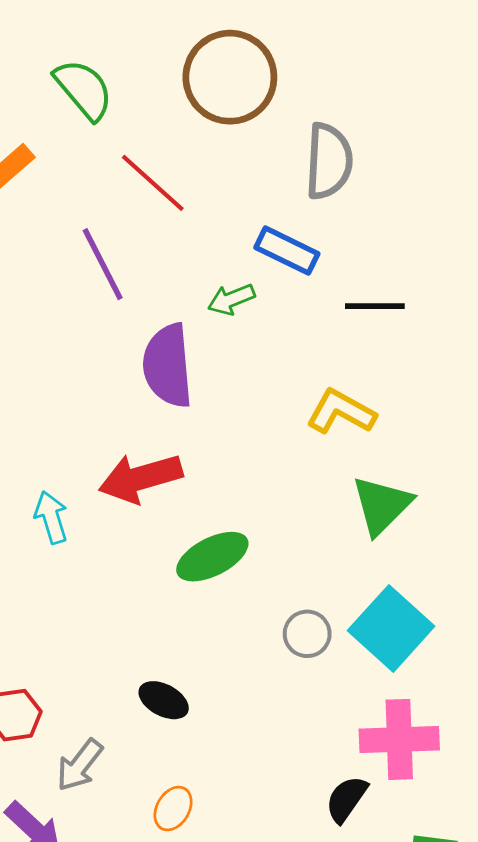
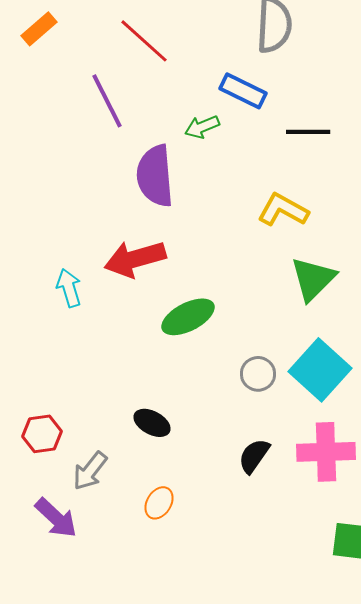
black semicircle: (346, 799) -> (254, 456), moved

